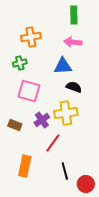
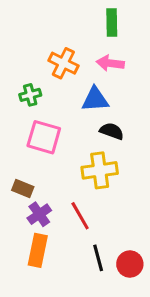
orange cross: (31, 37) -> (63, 63), moved, turned 36
purple cross: (42, 120) -> (39, 214), moved
red line: (53, 143) -> (80, 216), turned -66
red circle: (86, 184) -> (130, 264), moved

